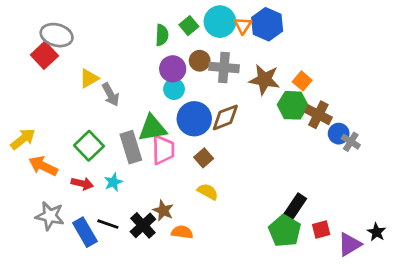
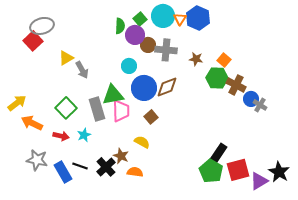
gray ellipse: (57, 35) -> (42, 26), turned -30
purple circle: (173, 69) -> (135, 35), moved
brown star: (264, 80) -> (196, 59), size x0.6
yellow semicircle: (208, 192) -> (142, 142), moved
red square: (321, 229) -> (238, 170), size x1.6
black star: (376, 232) -> (279, 172), size x1.5

